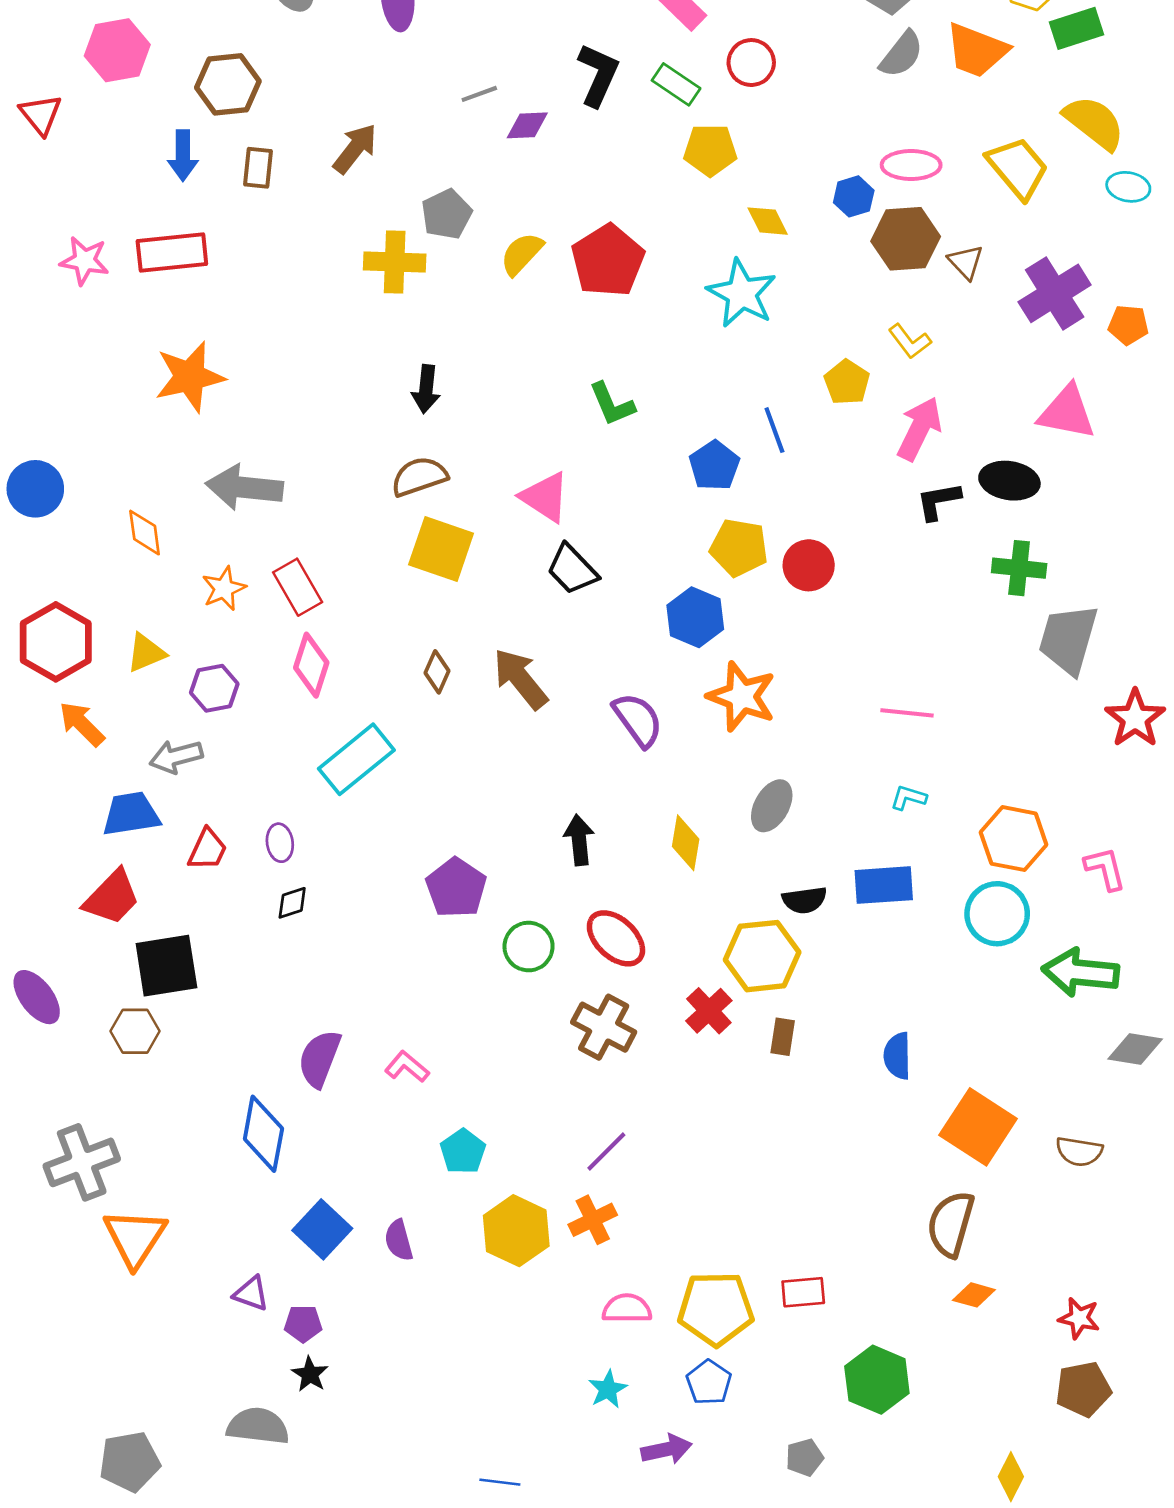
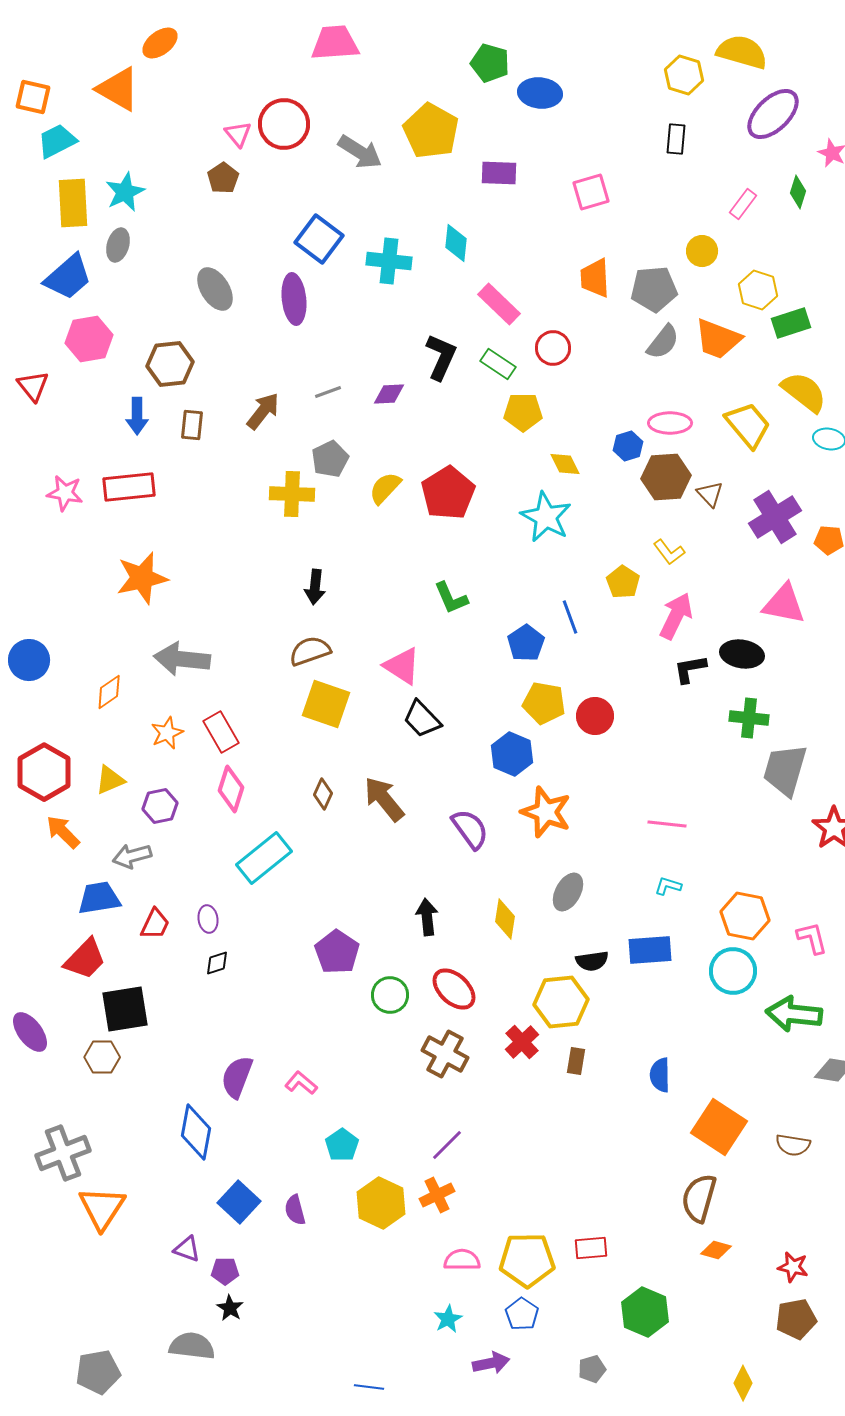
gray line: (479, 94) -> (328, 392), moved
orange diamond: (145, 533) -> (109, 692), turned 63

